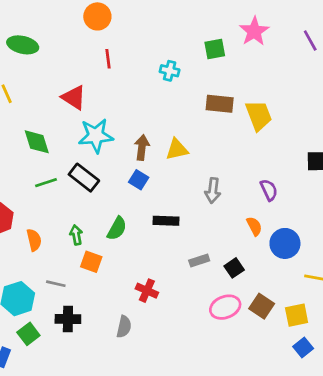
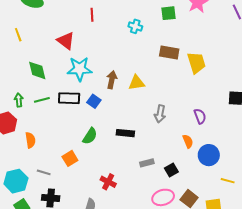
black rectangle: (84, 178) -> (69, 98), turned -40
blue square: (139, 180) -> (94, 101), moved
green arrow: (76, 235) -> (19, 100), moved
orange square: (91, 262) -> (70, 158), turned 35

